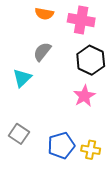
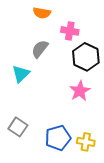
pink cross: (81, 20) -> (70, 31), moved, size x0.7

